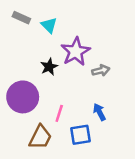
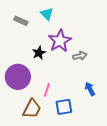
gray rectangle: (21, 18) -> (21, 21), moved
cyan triangle: (49, 25) -> (47, 14), moved
blue arrow: (99, 112) -> (90, 89), moved

